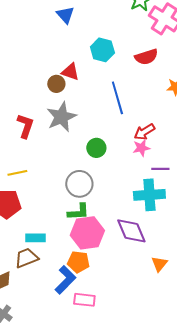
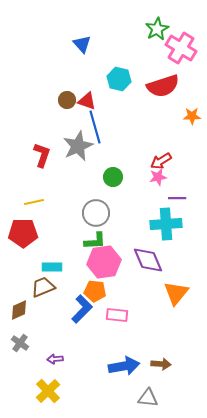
red semicircle: (146, 57) -> (163, 86), size x1.4
brown circle: (56, 84) -> (67, 100), moved
blue line: (117, 98) -> (95, 127), moved
orange triangle: (159, 264) -> (176, 293), size x1.5
pink rectangle: (84, 300) -> (117, 315), moved

